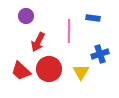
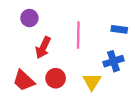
blue rectangle: (93, 18) -> (119, 29), moved
red circle: (49, 69) -> (56, 78), size x0.7

